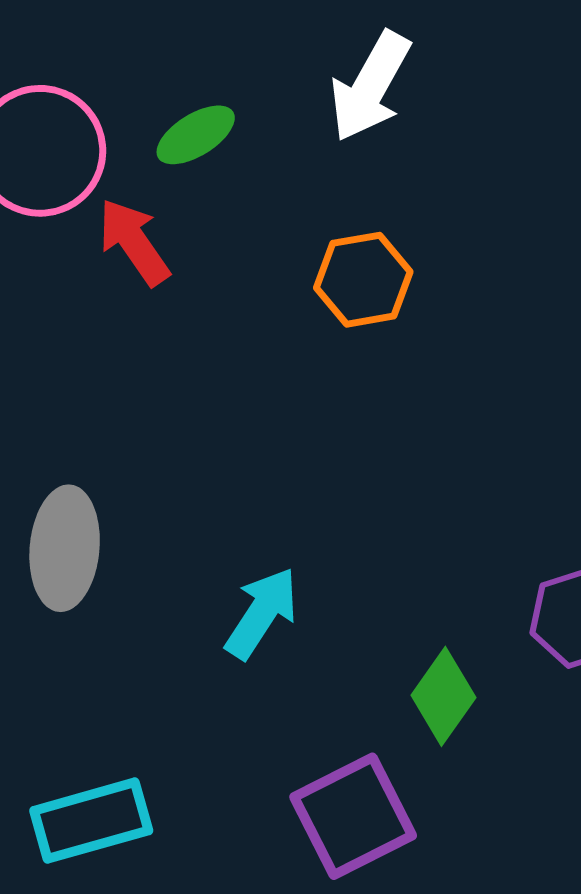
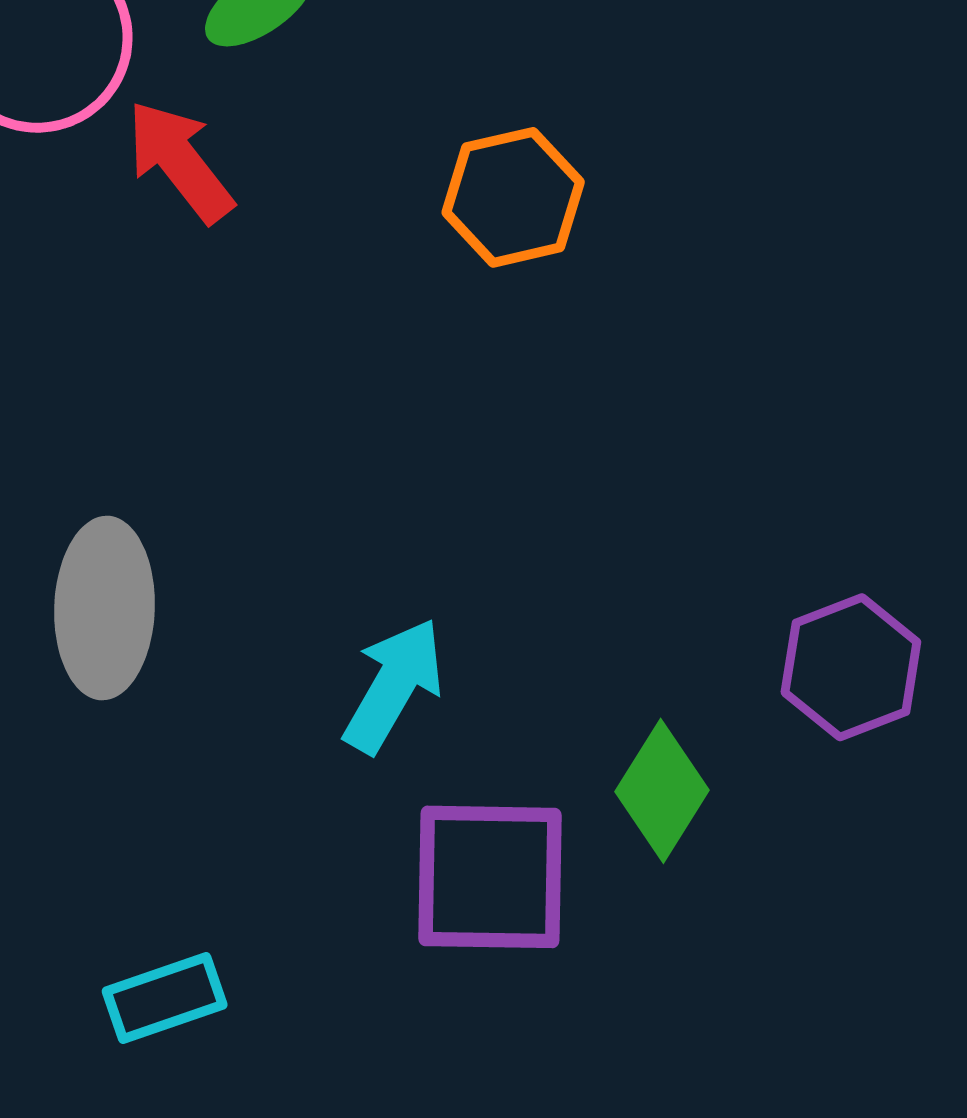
purple square: (353, 816) -> (490, 877), moved, turned 31
cyan rectangle: (91, 821) -> (165, 998), size x0.7

